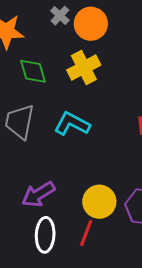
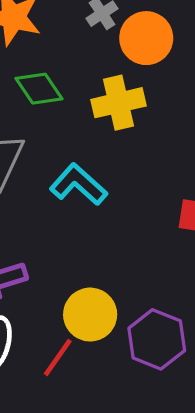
green diamond: (33, 71) -> (39, 89), turned -32

